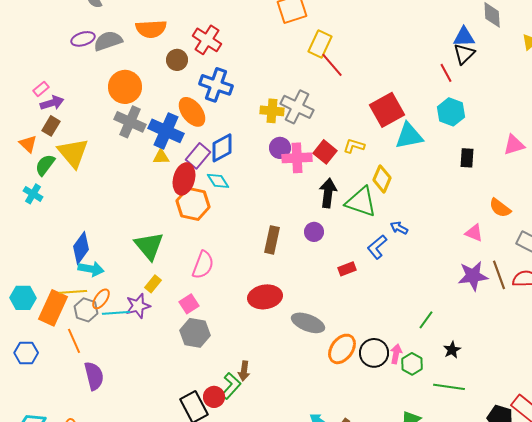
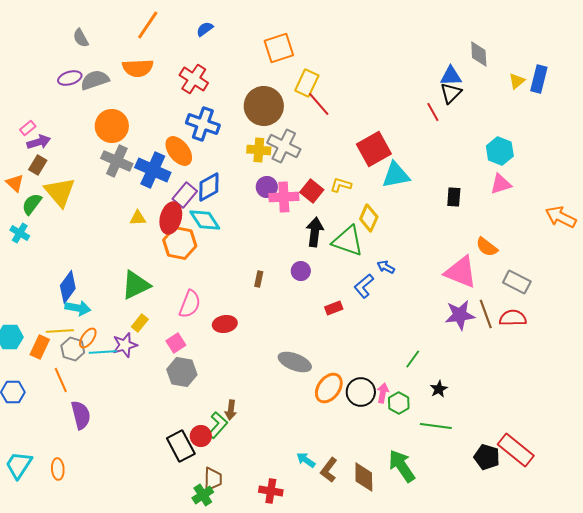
brown circle: (177, 60) -> (264, 106), moved, size x1.8
cyan hexagon: (451, 112) -> (500, 151), moved
yellow triangle: (161, 157) -> (138, 218), moved
cyan diamond: (218, 181) -> (205, 220), size x1.4
pink triangle: (474, 233) -> (461, 272), size x1.8
brown rectangle: (272, 240) -> (259, 279), size x0.6
green triangle: (149, 246) -> (136, 285), turned 44
red ellipse: (265, 297) -> (225, 324), moved, size x0.7
orange rectangle: (53, 308) -> (40, 347), size x0.7

